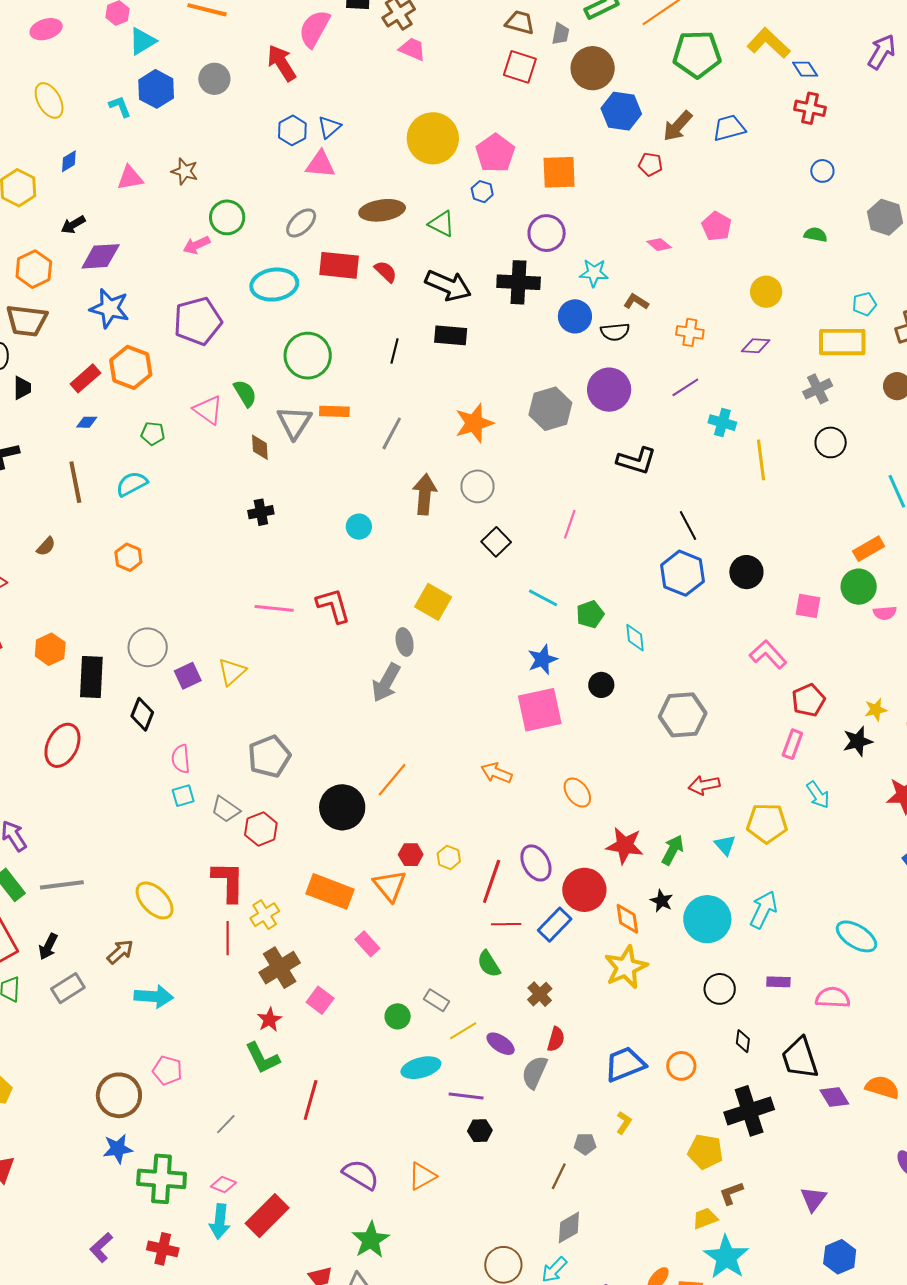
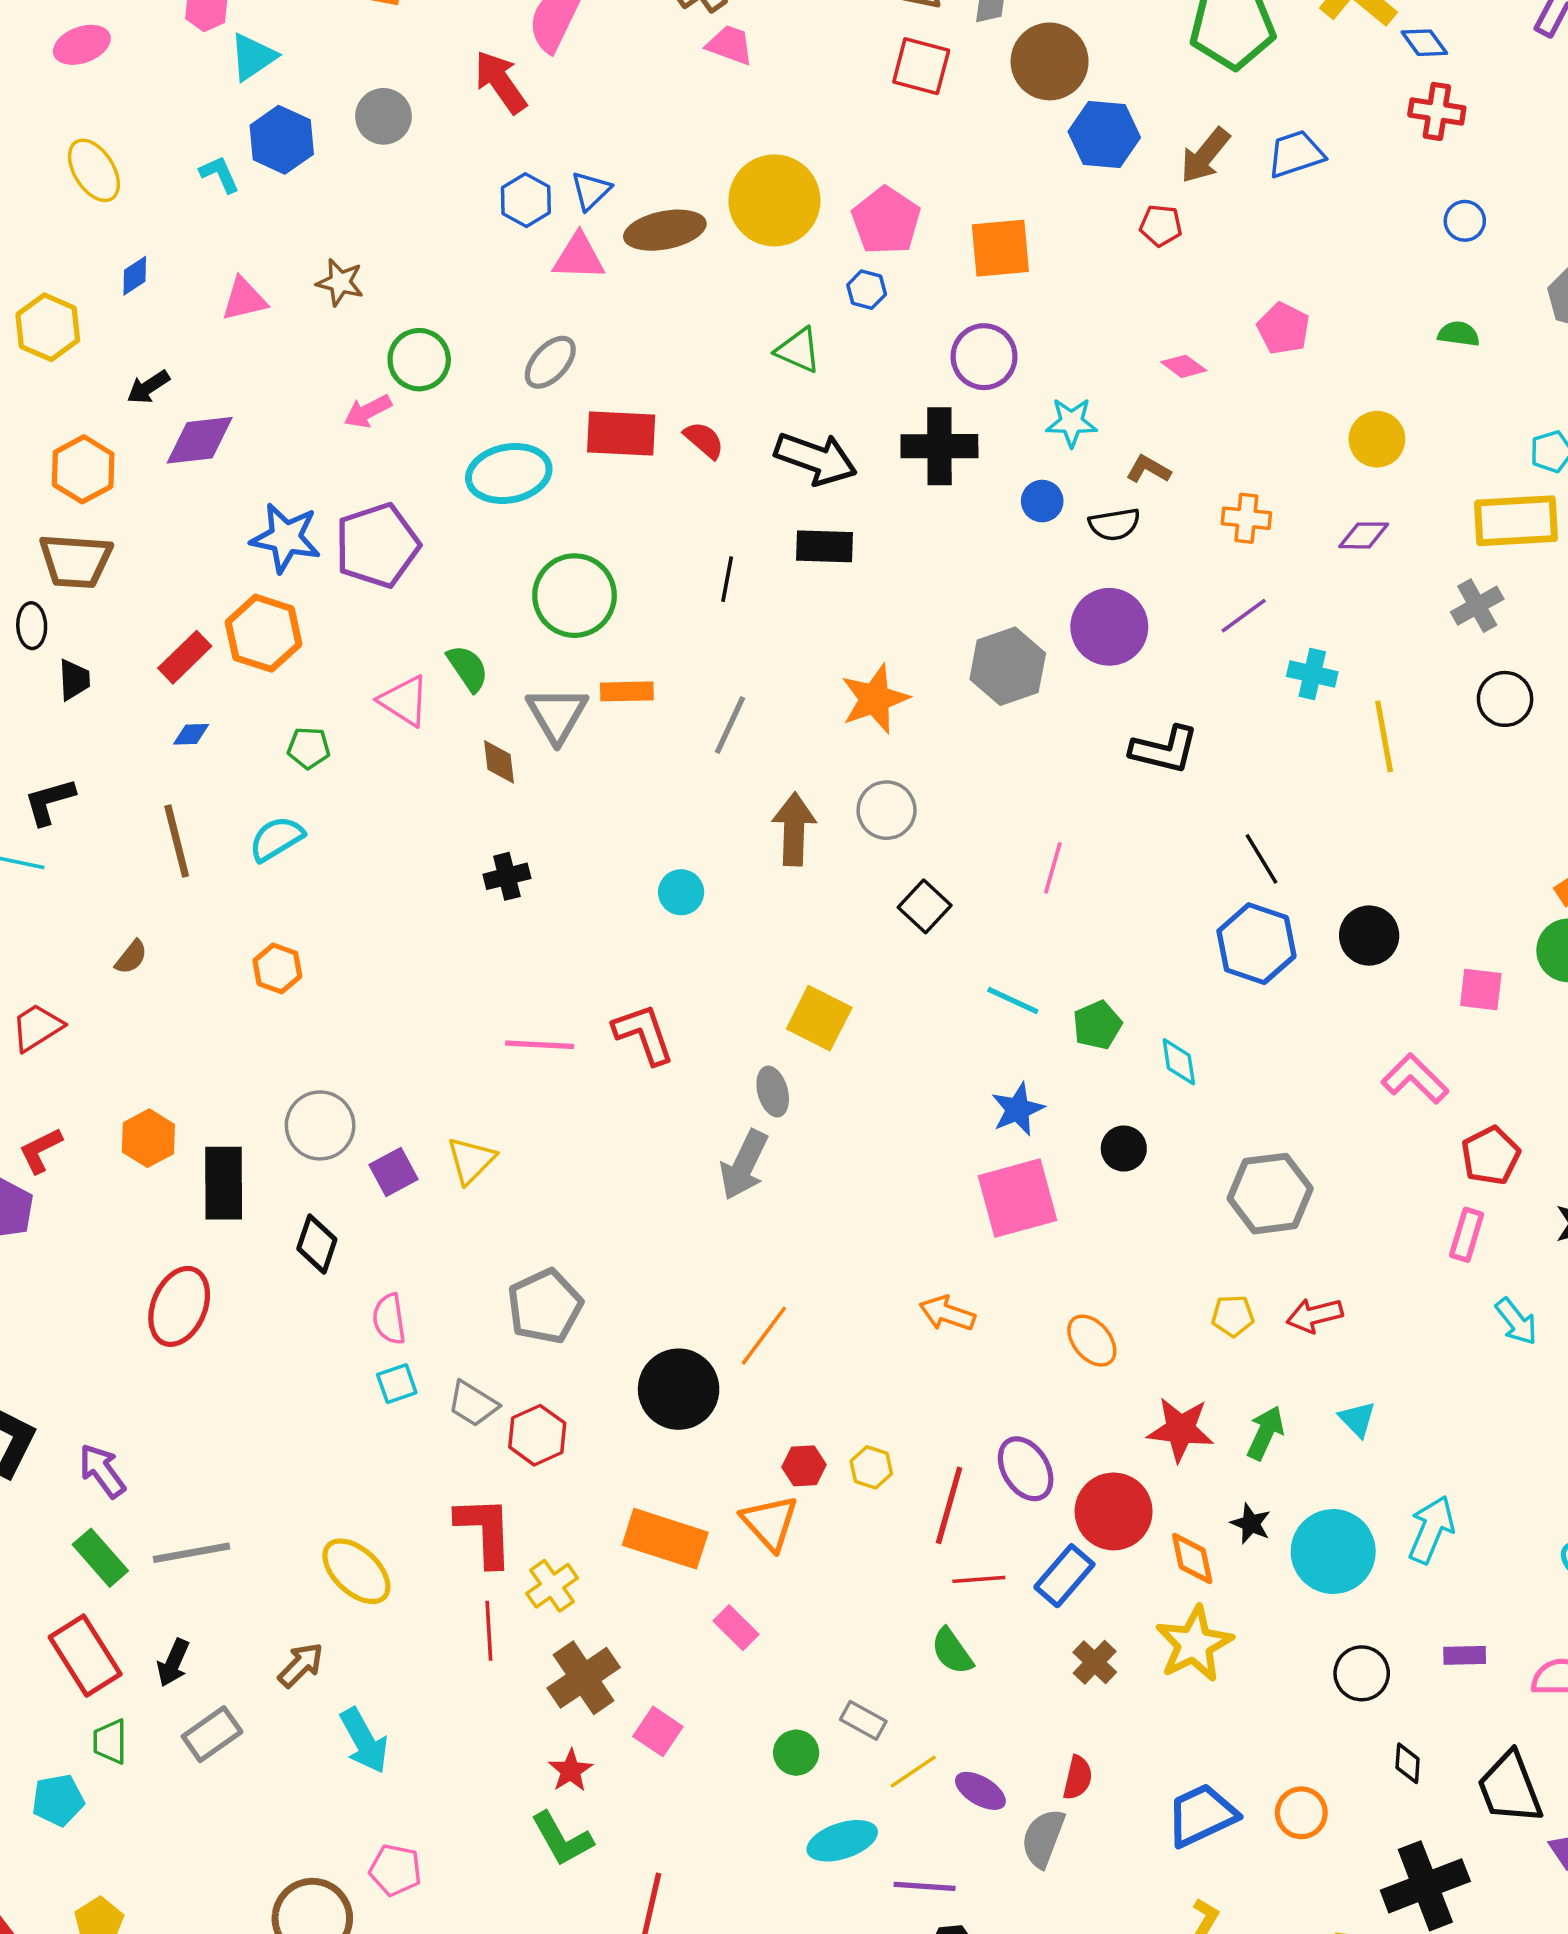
brown ellipse: (382, 210) -> (665, 230), moved
blue star: (110, 308) -> (286, 538), moved
blue circle: (575, 316) -> (1042, 501), size x0.7
yellow pentagon: (767, 823) -> (1233, 1316), moved, size x0.6
brown cross: (540, 994) -> (1095, 1662), moved
cyan arrow: (154, 996) -> (364, 1741), turned 60

